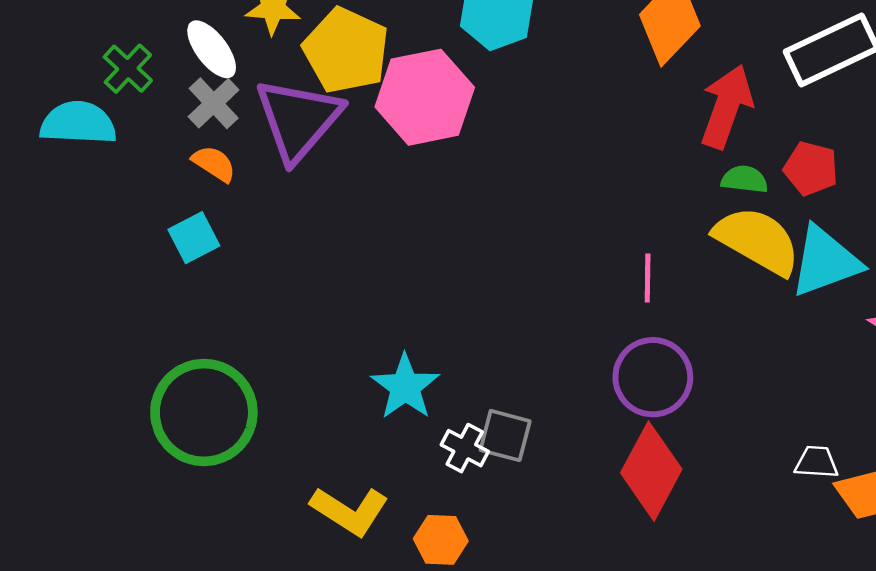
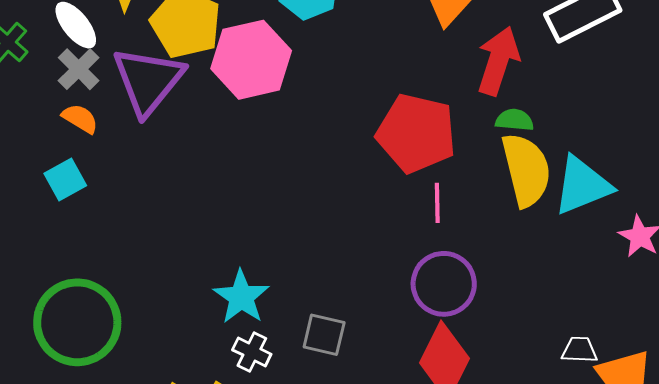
red pentagon: (811, 168) -> (416, 133), moved, size x1.8
yellow semicircle: (757, 241) -> (526, 170), turned 48
white cross: (465, 448) -> (252, 352), moved

